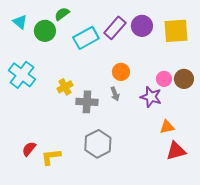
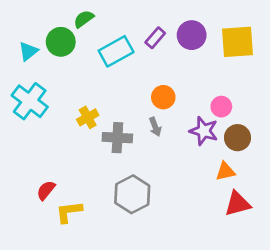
cyan triangle: (20, 22) -> (28, 51), moved, turned 42
purple rectangle: (115, 28) -> (155, 38), size x0.7
brown circle: (184, 79) -> (238, 138), moved
red semicircle: (29, 149) -> (46, 190), moved

